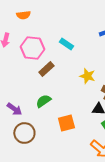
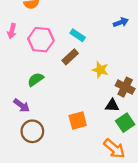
brown rectangle: (46, 69) -> (70, 57), moved
green semicircle: (43, 101) -> (36, 80), moved

